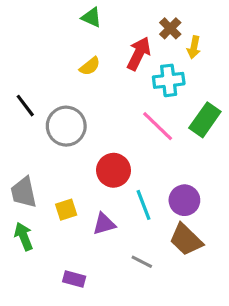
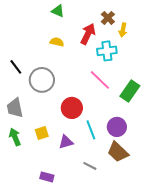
yellow semicircle: (90, 66) -> (57, 42), turned -128
green rectangle: (205, 120) -> (130, 91), moved
gray trapezoid: (24, 192) -> (15, 108), moved
green arrow: (24, 236) -> (15, 137), moved

